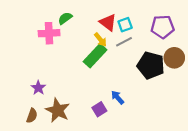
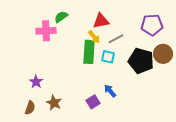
red triangle: (108, 22) -> (101, 21), turned -48
cyan square: (125, 25) -> (108, 57), moved, turned 32
green rectangle: (95, 56) -> (89, 52), turned -40
brown star: (58, 110) -> (54, 103), size x0.7

